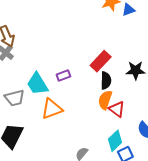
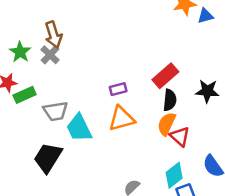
cyan trapezoid: (37, 84) -> (79, 128), moved
orange triangle: (52, 109) -> (122, 119), moved

